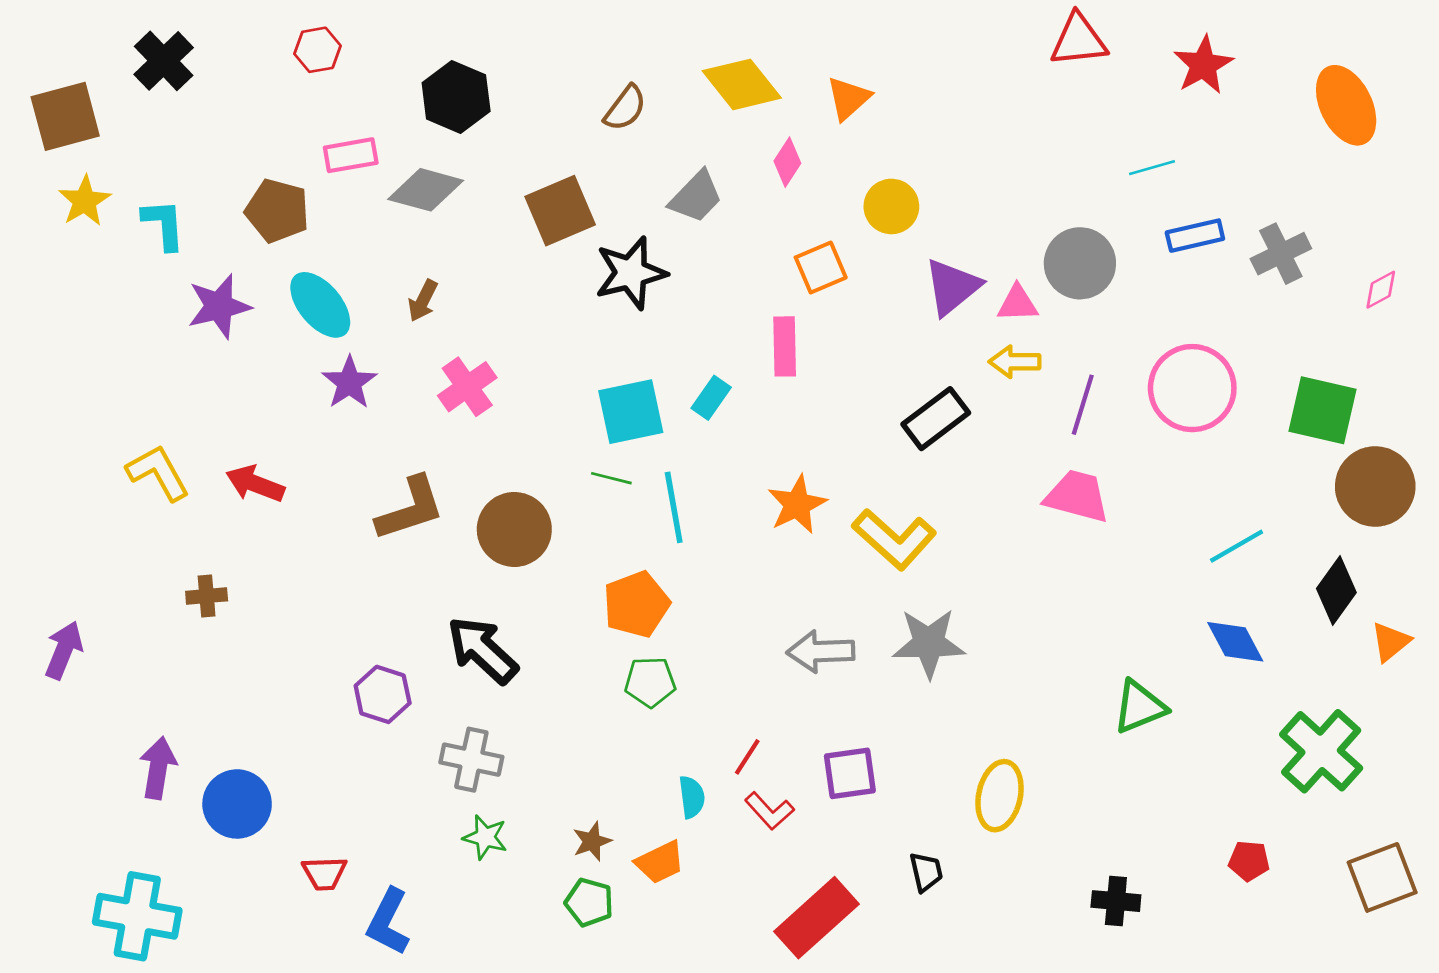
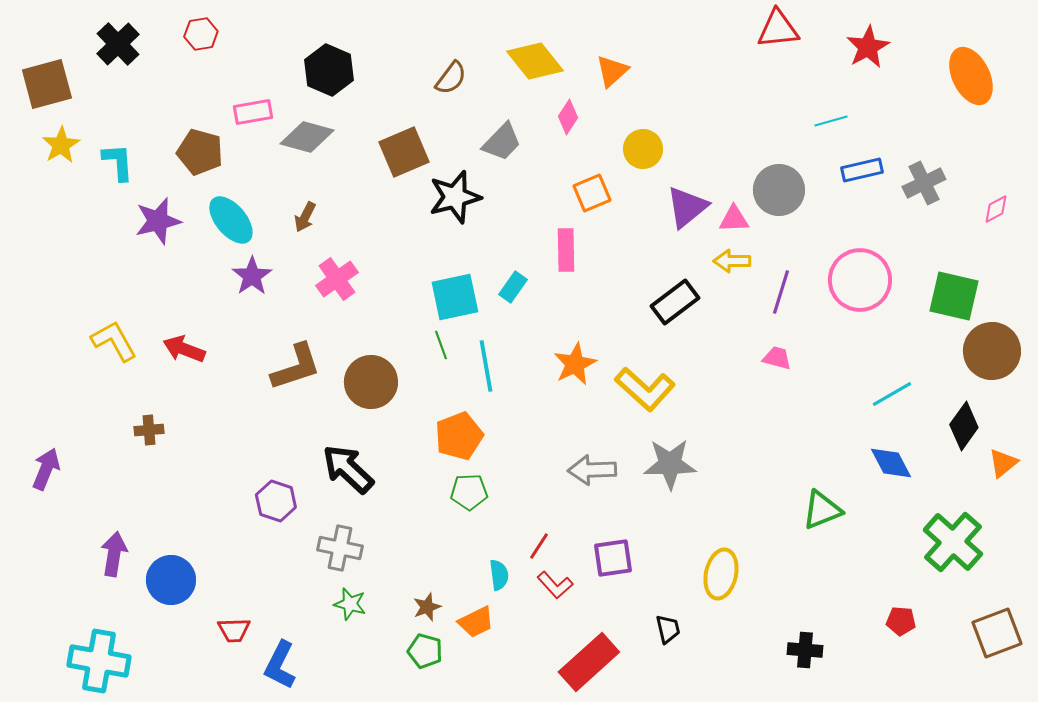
red hexagon: (317, 50) -> (201, 34), moved
green line: (611, 478) -> (441, 345), turned 56
pink trapezoid: (1077, 496) -> (777, 358), size x0.6

